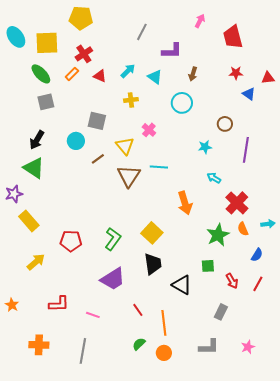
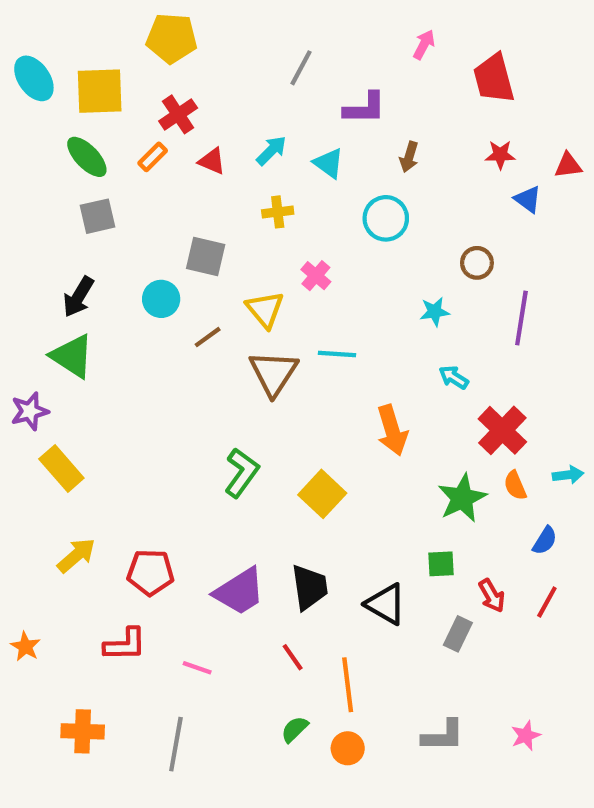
green L-shape: (113, 239) -> (242, 473), moved
red pentagon: (71, 241) -> (151, 572), moved
black trapezoid: (153, 264) -> (309, 587), moved
gray rectangle: (221, 312) -> (458, 634), moved

